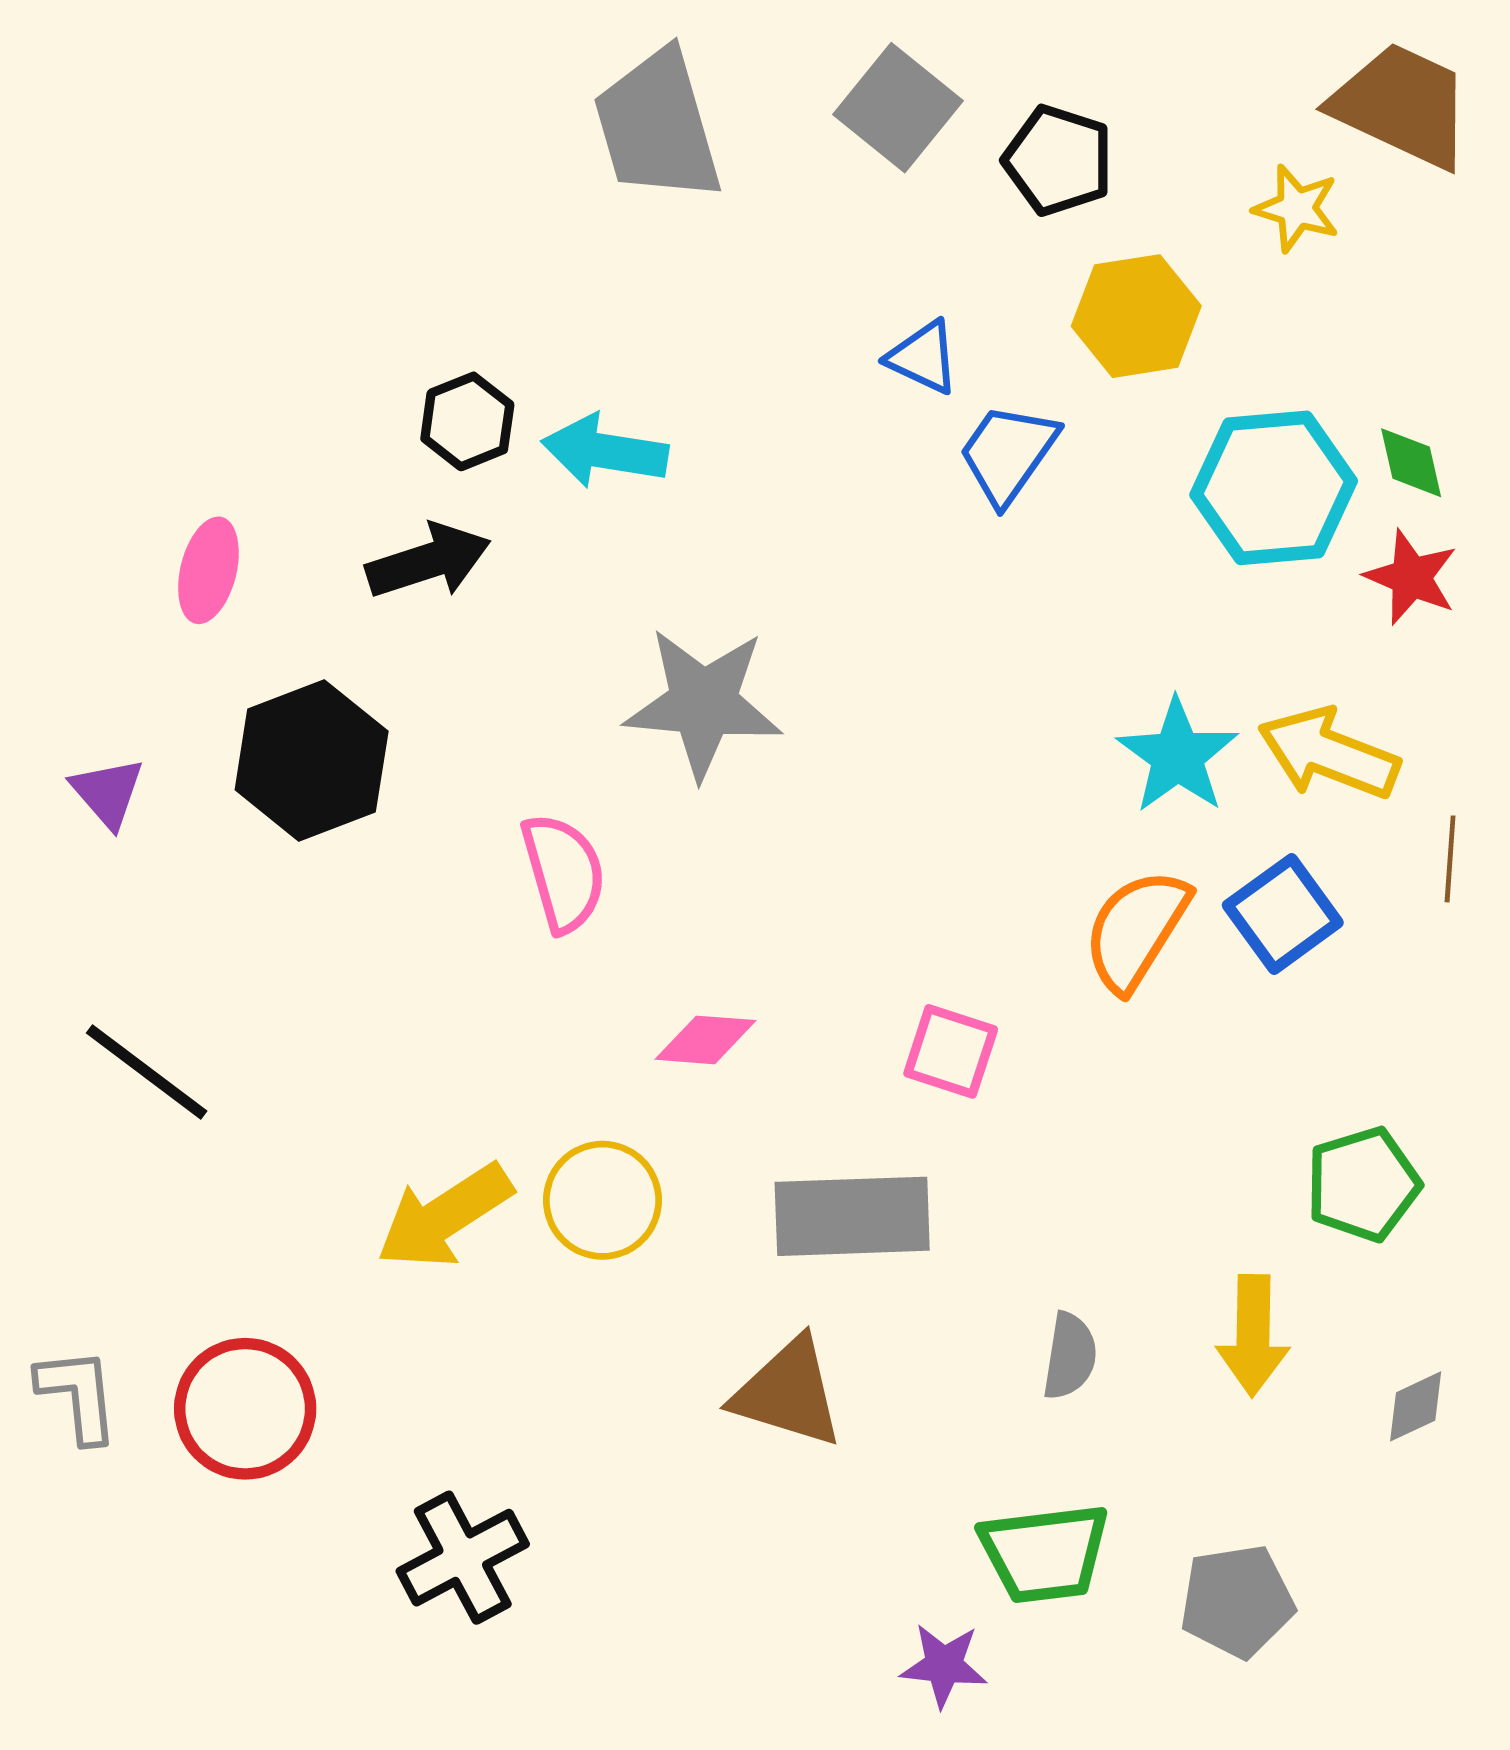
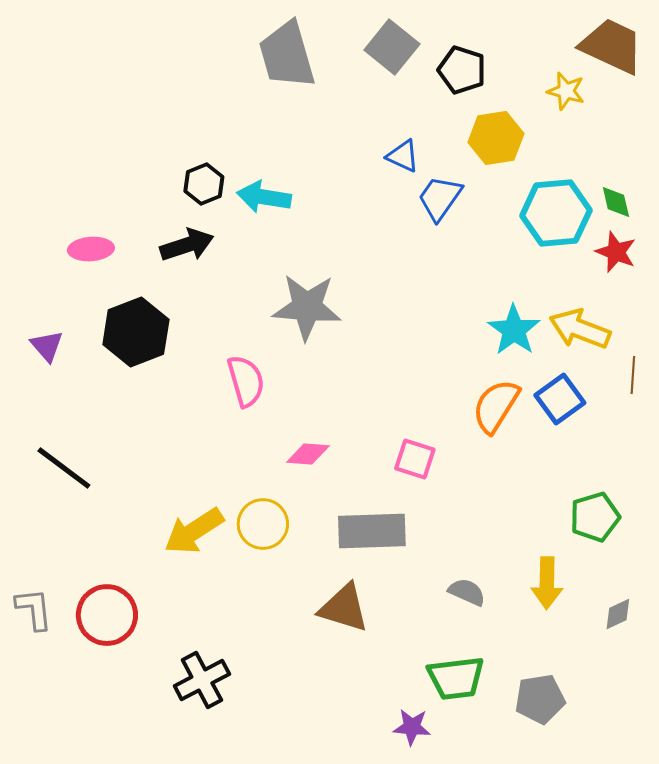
pink ellipse: (208, 570) -> (91, 249), turned 72
gray semicircle: (1070, 1356) -> (467, 592), turned -75

